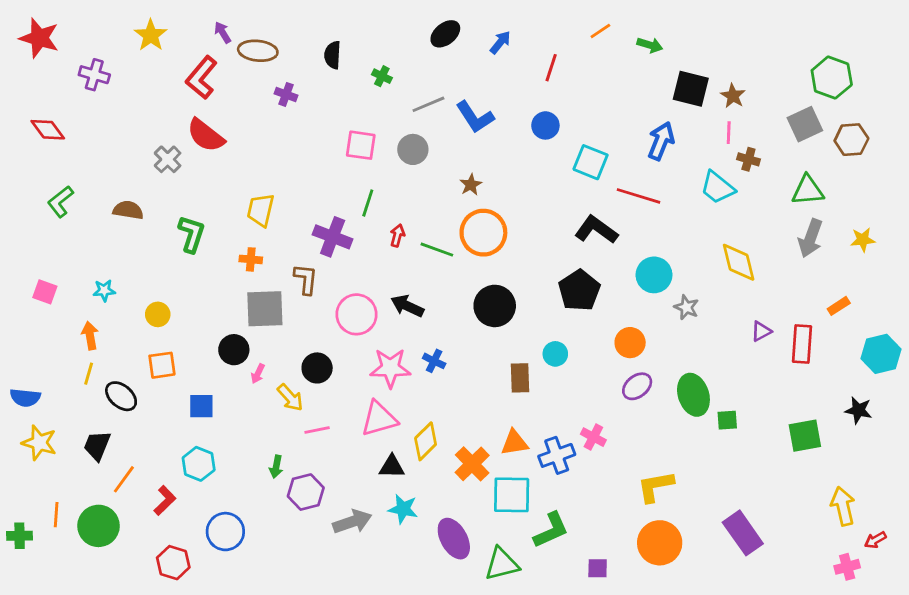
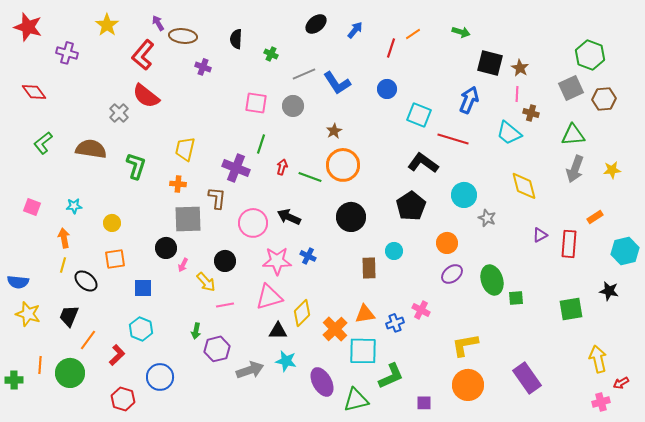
orange line: (600, 31) -> (413, 34), moved
brown semicircle: (128, 210) -> (91, 149), size x1.4
blue cross: (557, 455) -> (395, 323), size x0.7

